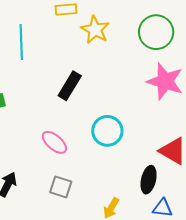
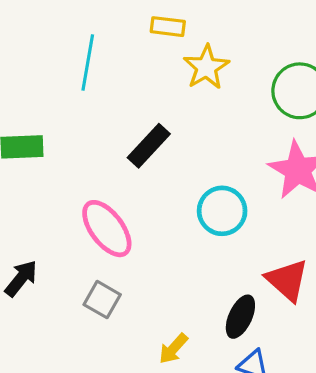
cyan circle: (107, 131) -> (222, 211), moved
pink ellipse: (54, 142) -> (107, 229), size x1.4

